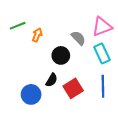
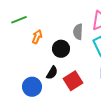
orange arrow: (37, 35) -> (37, 37), moved
gray semicircle: (78, 38) -> (78, 32), turned -133

